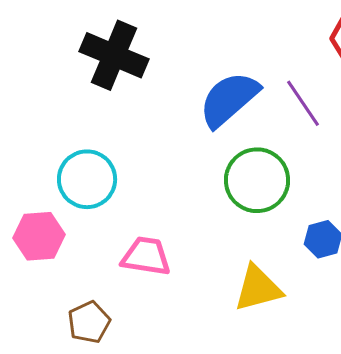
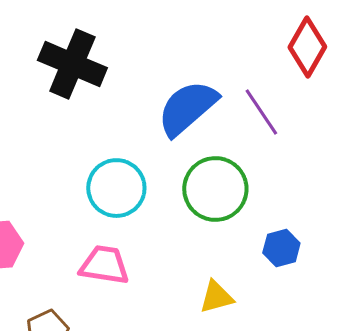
cyan circle: (87, 179) -> (116, 188), moved
yellow triangle: (258, 288) -> (216, 297), size x0.7

